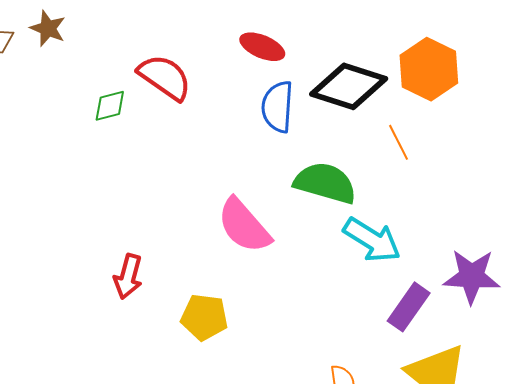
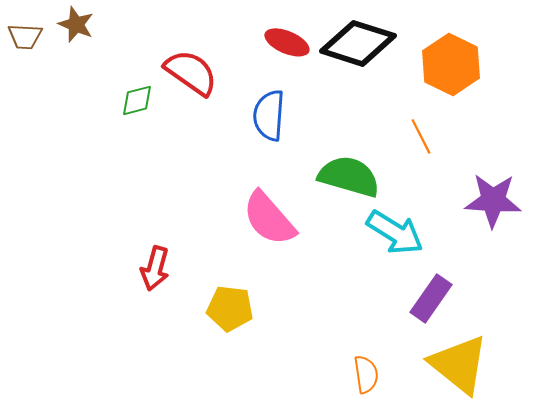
black diamond: (349, 86) -> (358, 43), moved
blue semicircle: (278, 107) -> (269, 115), moved
purple star: (472, 276) -> (493, 200), moved

